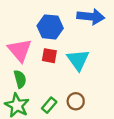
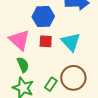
brown circle: (76, 101) -> (73, 78), size x1.6

